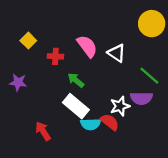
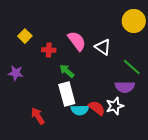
white rectangle: (76, 106) -> (67, 94), turned 35
white star: (120, 106) -> (115, 106), moved

